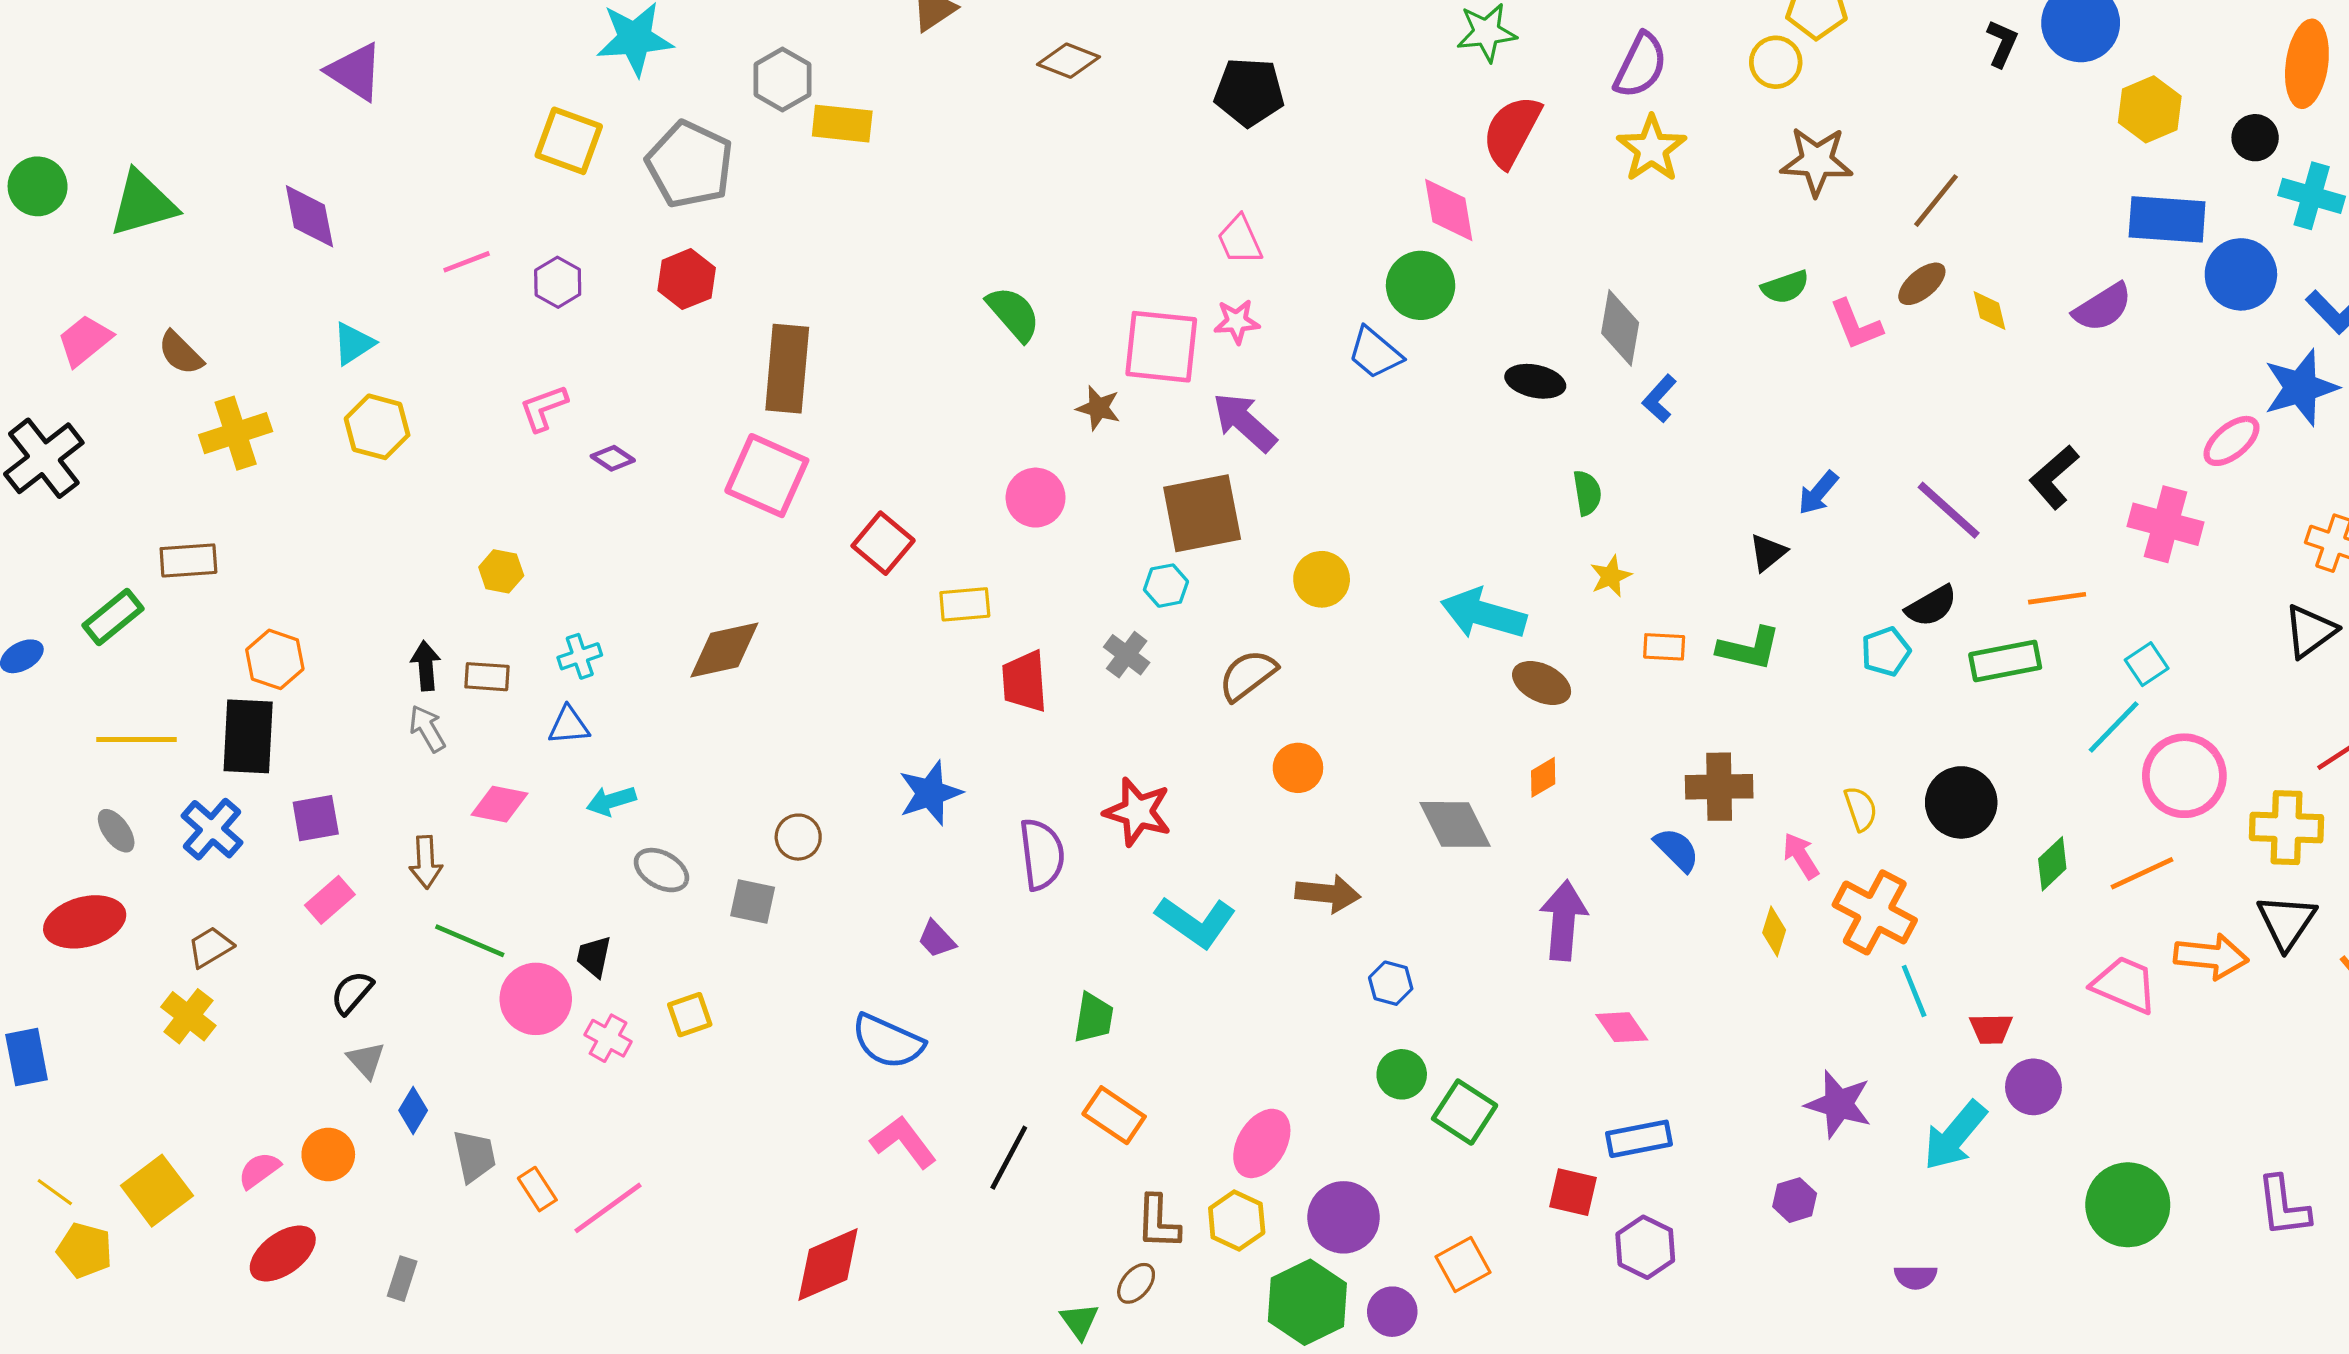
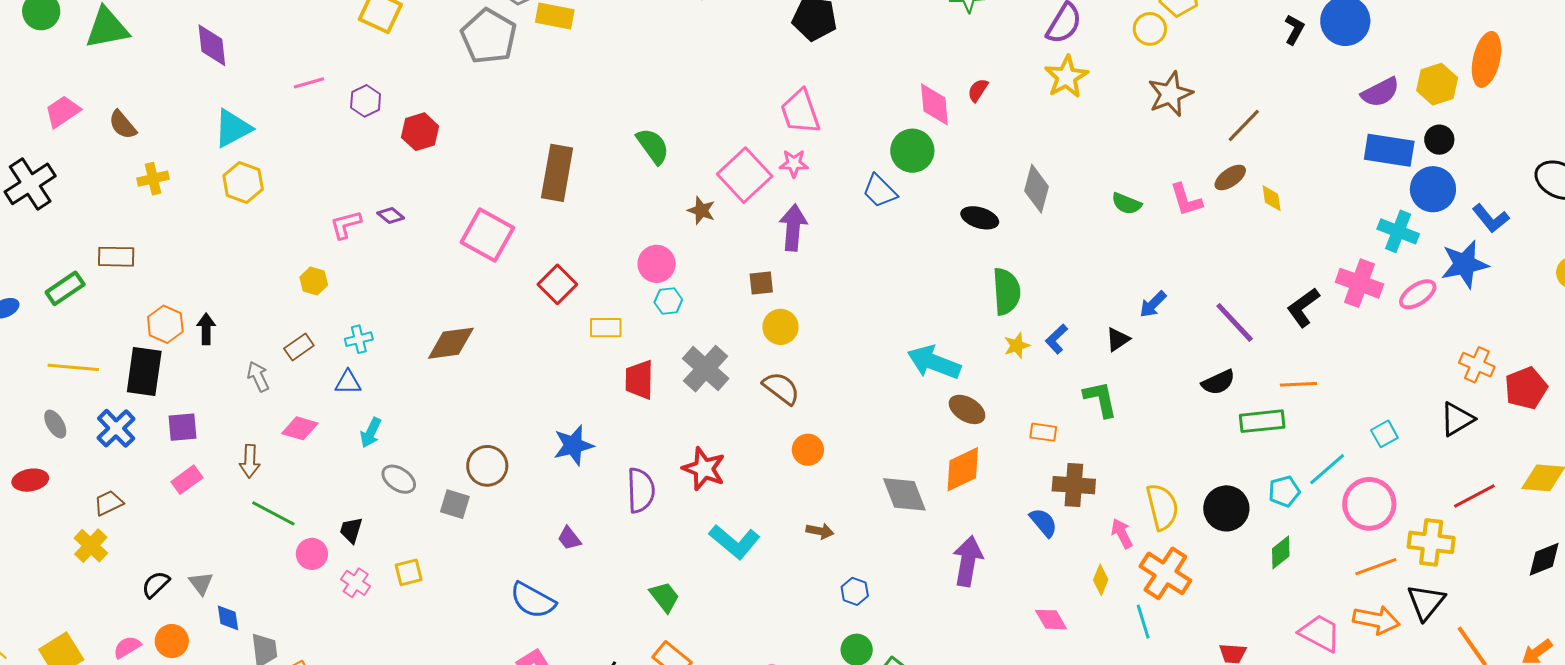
yellow hexagon: (2150, 109) -> (1437, 84), moved
red semicircle: (1512, 131) -> (978, 90), moved, size x0.5
black circle: (2255, 138) -> (1439, 140), moved
brown star: (1817, 161) -> (1170, 94), turned -30
gray pentagon: (690, 164) -> (489, 36), moved
cyan cross: (2312, 196) -> (1398, 231), moved
pink trapezoid: (1240, 240) -> (800, 112), size x1.4
red hexagon: (687, 279) -> (420, 132), moved
green semicircle: (1785, 287) -> (1127, 204), moved, turned 36
purple semicircle: (2103, 307) -> (1380, 92), moved
cyan triangle: (353, 344) -> (233, 128), size x1.4
pink square: (1161, 347) -> (745, 175), turned 36
brown rectangle: (787, 369) -> (557, 173), moved
blue L-shape: (1659, 399) -> (1056, 339), moved
pink L-shape: (544, 408) -> (346, 225), moved
purple arrow: (1245, 422) -> (793, 228), turned 48
yellow cross: (236, 433) -> (153, 179), size x0.7
green semicircle: (1587, 493) -> (1006, 291), size x1.6
brown square: (1202, 513) -> (761, 283), size x0.5
pink cross: (2165, 524) -> (1359, 283), moved
yellow circle: (1322, 579) -> (780, 327), moved
cyan hexagon: (1166, 586) -> (668, 301), moved
orange rectangle: (1664, 647) -> (1043, 432), moved
green L-shape: (1749, 648) -> (1100, 399), turned -120
cyan pentagon: (1886, 652) -> (1284, 491), moved
gray cross: (1127, 655) -> (706, 369), size x1.6
cyan square: (2147, 664) -> (1384, 434), moved
black arrow: (426, 666) -> (206, 329), moved
brown semicircle: (1248, 675) -> (781, 388), turned 69
brown rectangle: (487, 677) -> (299, 347), turned -44
orange diamond: (1543, 777) -> (963, 469), size x1.8
cyan arrow: (611, 801) -> (371, 433), turned -52
yellow semicircle: (1861, 809) -> (1162, 507), size x1.6
brown circle: (798, 837) -> (487, 466), size x1.4
orange line: (2142, 873) -> (1376, 567), moved
brown arrow: (1328, 894) -> (820, 531), size x0.7
red ellipse: (85, 922) -> (30, 480), size x0.7
cyan line: (1914, 991) -> (1143, 622), moved
black semicircle: (352, 993) -> (156, 584), moved
pink circle: (536, 999) -> (312, 554), size x0.7
green trapezoid: (1094, 1018) -> (665, 597), turned -52
pink diamond: (1622, 1027) -> (1051, 620), moved
blue diamond: (413, 1110) -> (228, 618), turned -44

